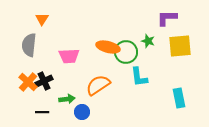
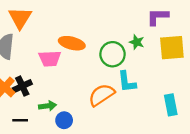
orange triangle: (42, 19) -> (20, 18), size x1.6
orange ellipse: (108, 47) -> (72, 43), moved
orange semicircle: (98, 85) -> (101, 95), moved

